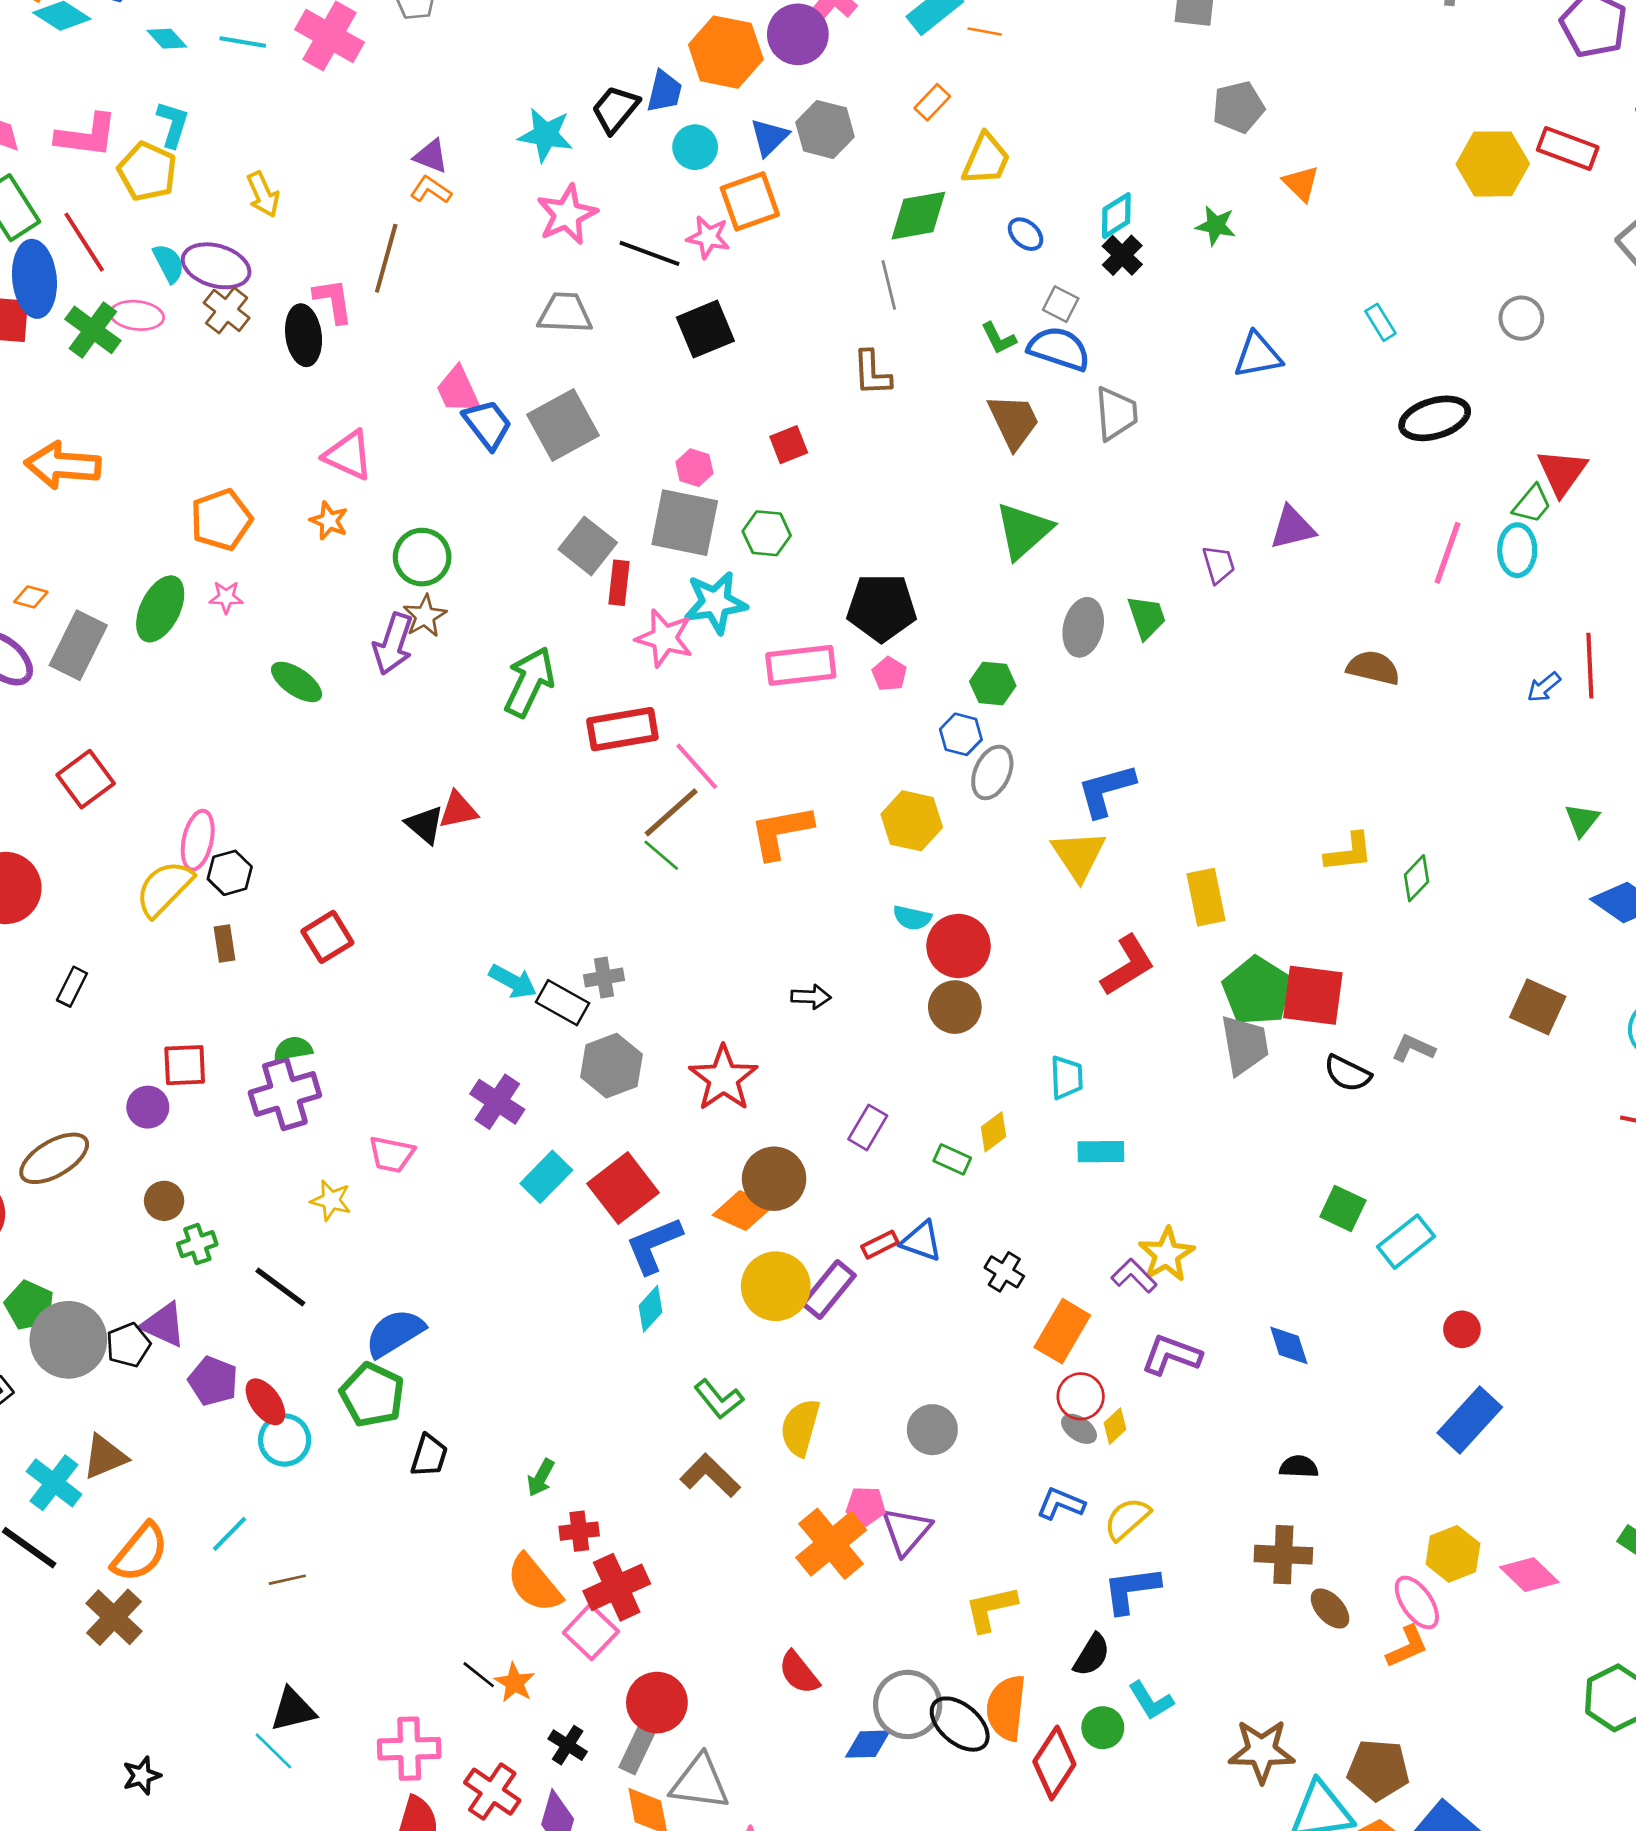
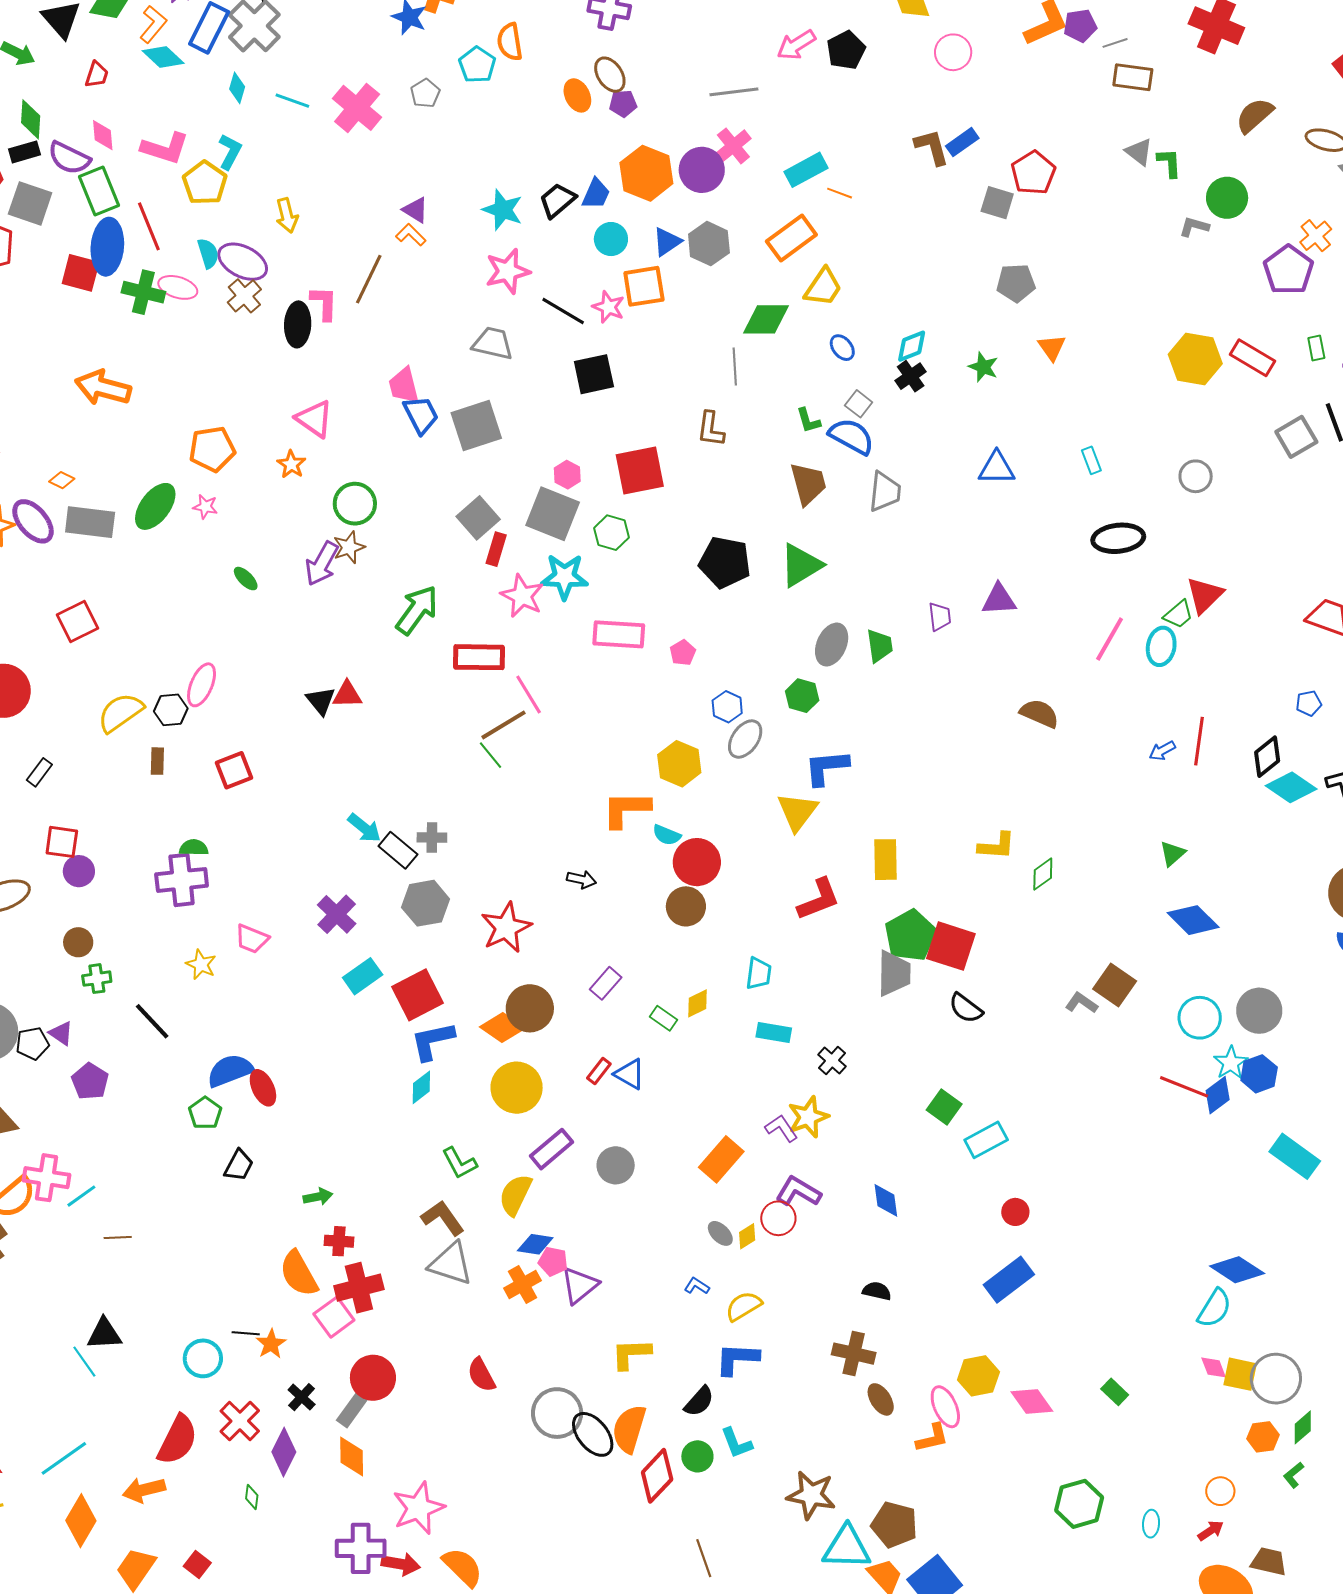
cyan diamond: (167, 39) -> (237, 88), turned 48
orange rectangle: (932, 102) -> (791, 238), size x1.8
green cross: (93, 330) -> (143, 292), turned -33
red square: (789, 445) -> (640, 470), size x1.8
black pentagon: (882, 608) -> (725, 562), moved
gray rectangle: (78, 645) -> (90, 522), turned 60
green ellipse: (297, 682) -> (246, 579), size x0.7
green hexagon: (993, 684) -> (802, 696), moved
orange L-shape: (781, 832) -> (626, 809), moved
pink ellipse: (198, 840) -> (202, 685), moved
gray L-shape: (1413, 1048) -> (1081, 1003), moved
red square: (185, 1065) -> (62, 842), moved
red rectangle: (880, 1245) -> (599, 1071), turned -36
black cross: (1004, 1272) -> (832, 1060), moved
purple rectangle: (829, 1290) -> (552, 1149), moved
purple triangle: (164, 1325) -> (61, 1033), size x0.7
green pentagon: (372, 1395) -> (205, 1113), size x0.7
red circle: (1081, 1396) -> (778, 1218), moved
red ellipse: (265, 1402) -> (263, 1088), moved
gray circle: (932, 1430) -> (616, 1165), moved
cyan circle: (285, 1440) -> (203, 1358), moved
green arrow: (541, 1478) -> (318, 1197), turned -140
blue L-shape: (1061, 1504) -> (697, 1286), size x0.7
orange cross: (831, 1544) -> (522, 1284), size x0.7
black line: (479, 1675) -> (246, 1333), turned -44
blue diamond: (868, 1744) -> (535, 1244), moved
pink cross: (409, 1749) -> (47, 1178), moved
gray triangle: (700, 1782) -> (451, 1264), moved

